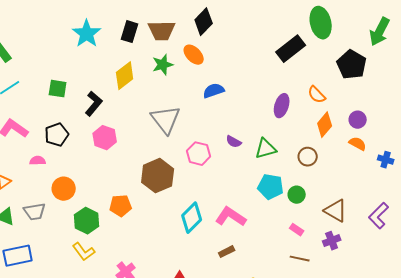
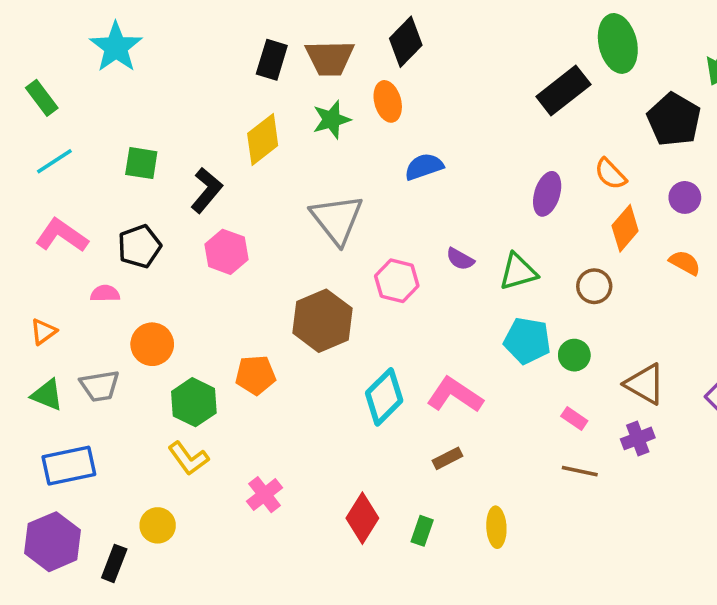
cyan star: (87, 34) -> (116, 47), moved
orange ellipse: (194, 55) -> (388, 101), turned 30
purple circle: (358, 120) -> (685, 197), moved

